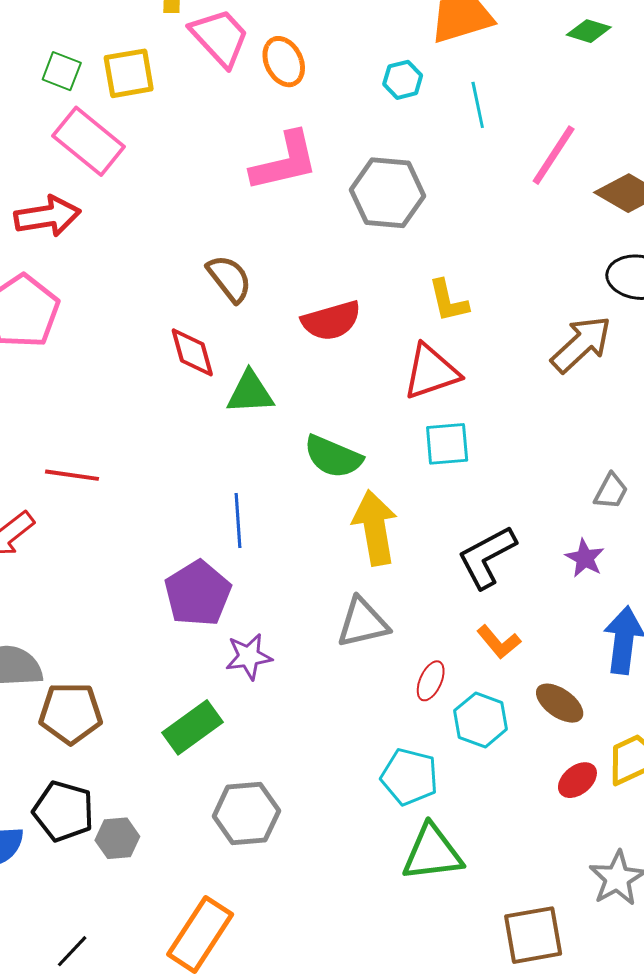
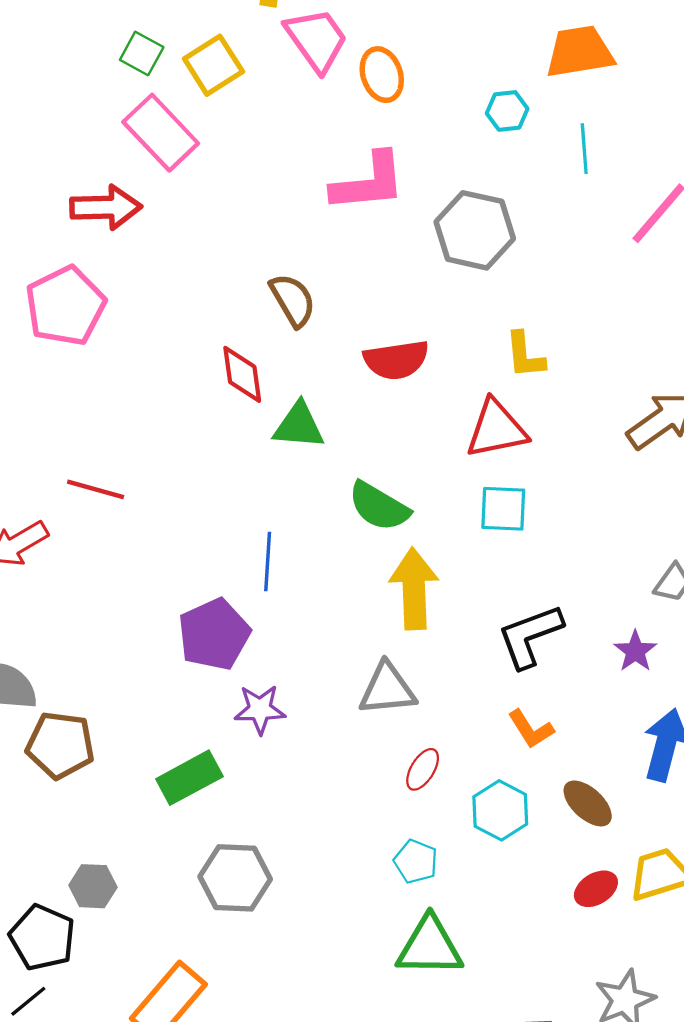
yellow square: (129, 73) -> (213, 65), turned -30
red ellipse: (431, 681) -> (423, 769), moved
cyan pentagon: (409, 777) -> (416, 861), size x0.7
black pentagon: (63, 811) -> (42, 937), moved

